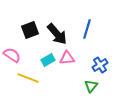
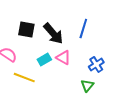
black square: (30, 30) -> (26, 30), turned 30
pink triangle: (67, 58) -> (63, 58), turned 35

